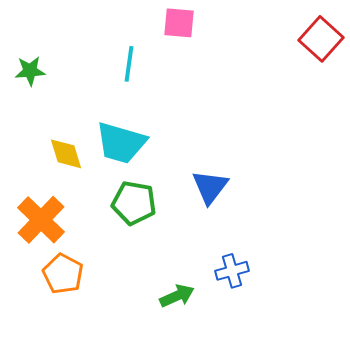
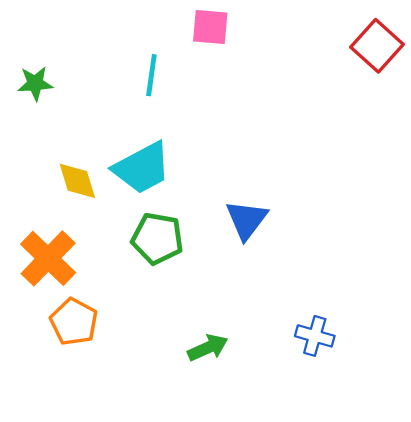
cyan trapezoid: (121, 143) -> (142, 168), turned -44
blue cross: (232, 271) -> (315, 336), moved, turned 32

